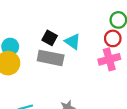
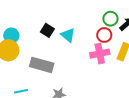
gray rectangle: (51, 58) -> (42, 65), moved

